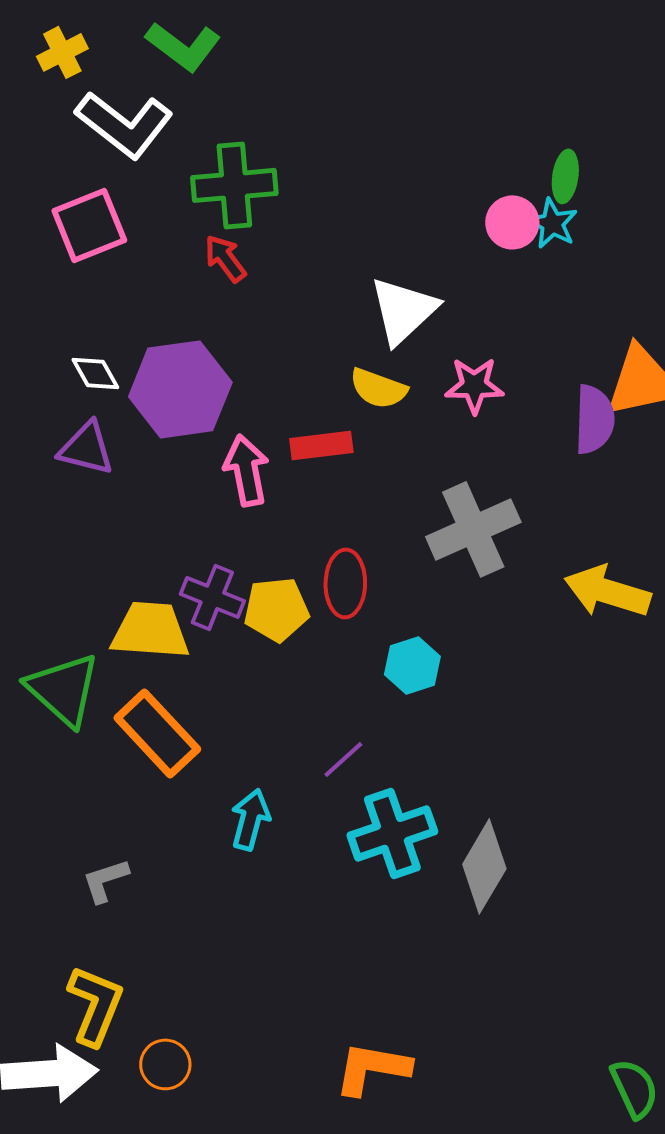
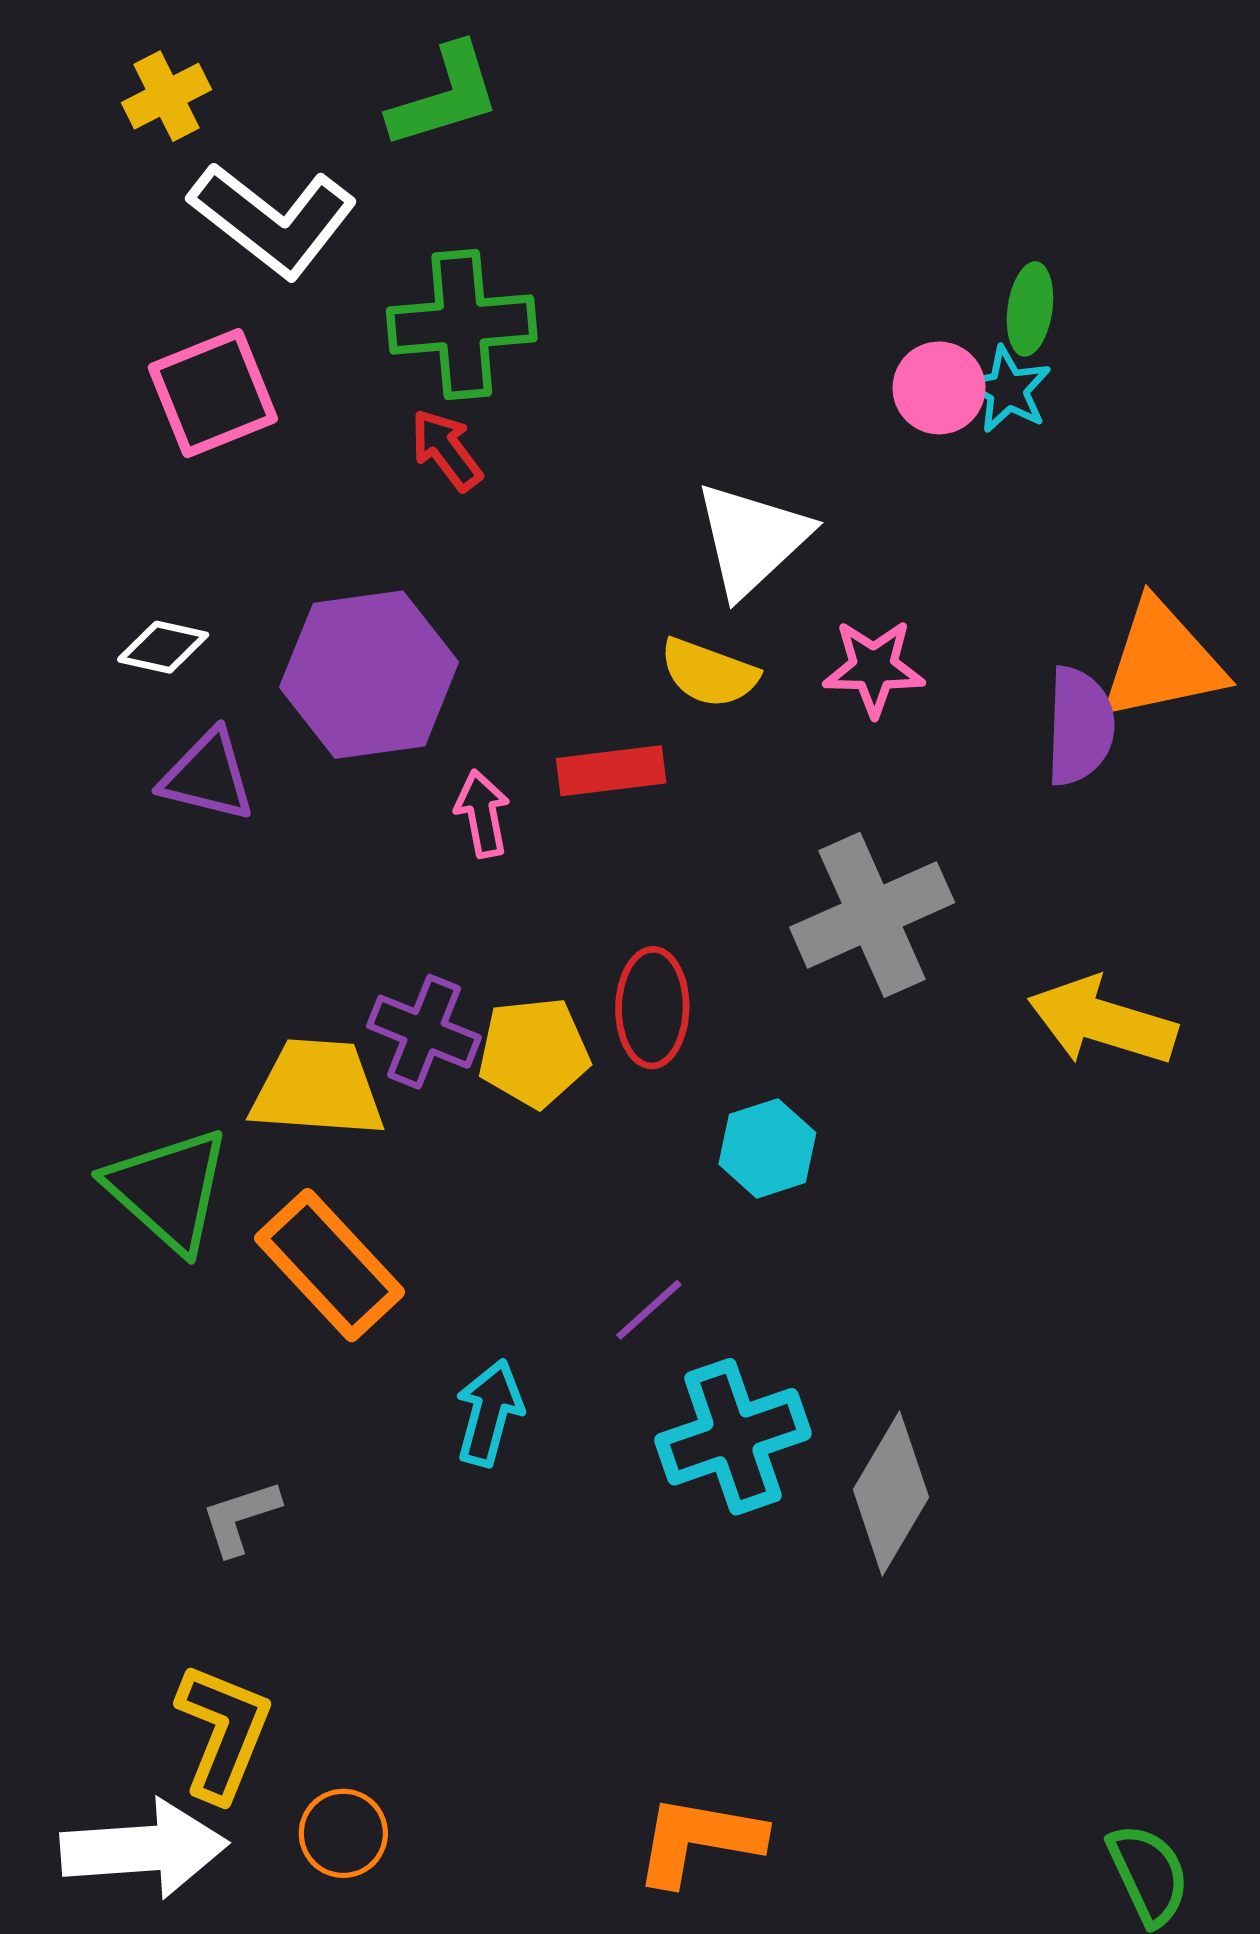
green L-shape: (183, 46) -> (445, 96), moved, turned -54
white diamond: (95, 373) -> (163, 647), moved, turned -48
pink arrow: (246, 470) -> (482, 814), size x0.7

